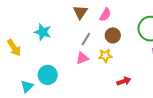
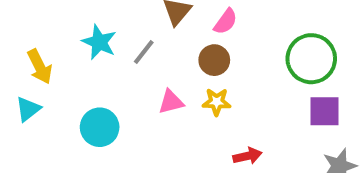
brown circle: (113, 35) -> (214, 60), moved
gray line: (86, 39) -> (144, 52), moved
cyan triangle: (27, 86) -> (28, 109), moved

